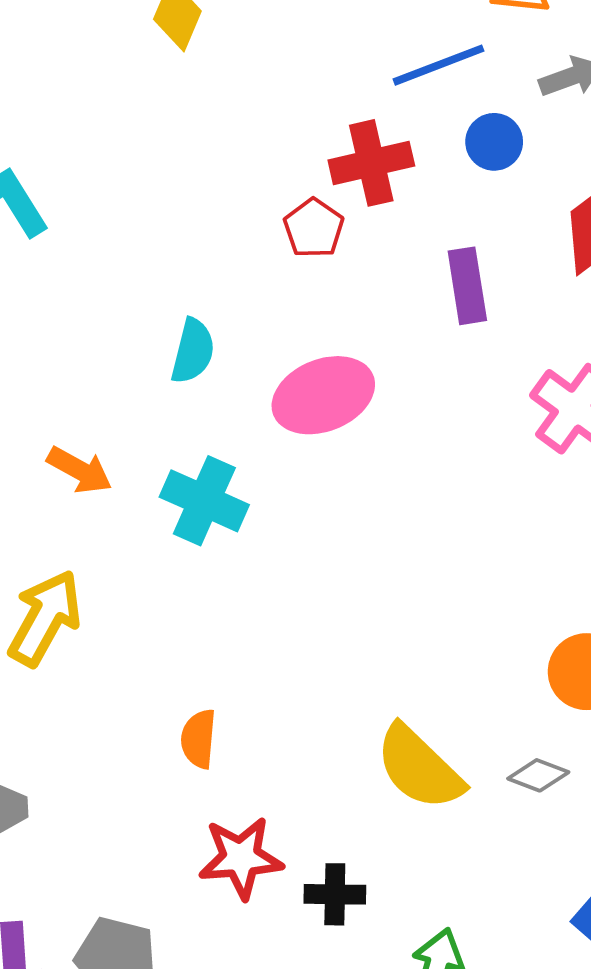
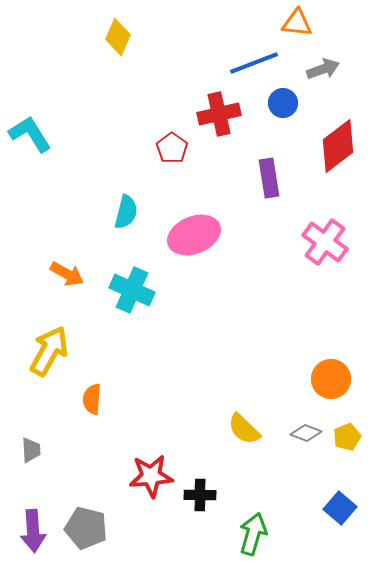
red pentagon: (314, 228) -> (172, 148), moved
orange semicircle: (199, 739) -> (92, 399), moved
yellow semicircle: (419, 768) -> (244, 429), size x0.7

